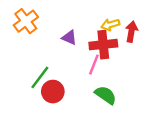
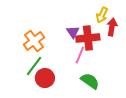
orange cross: (26, 21) -> (34, 41), moved
yellow arrow: (110, 25) -> (102, 15), moved, turned -49
purple triangle: (69, 38) -> (73, 32), moved, turned 32

